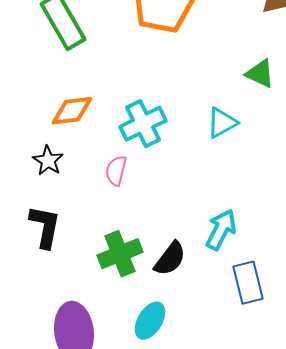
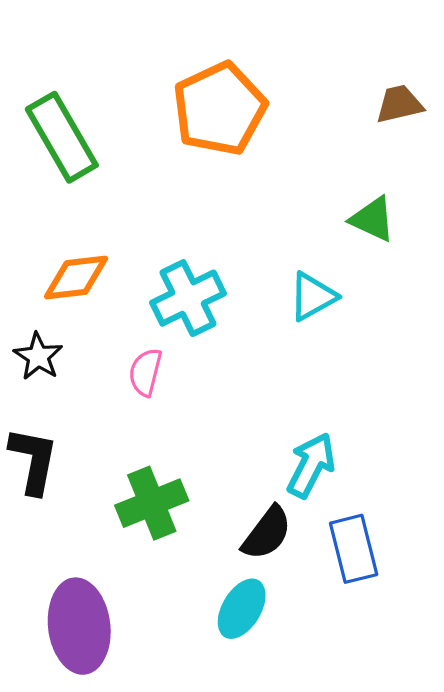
black semicircle: (170, 259) -> (267, 533), moved
cyan ellipse: (150, 321) -> (242, 609), moved

